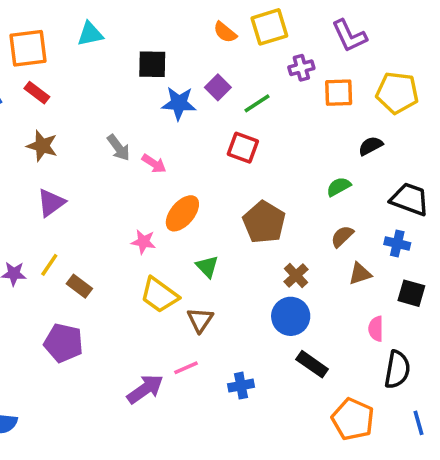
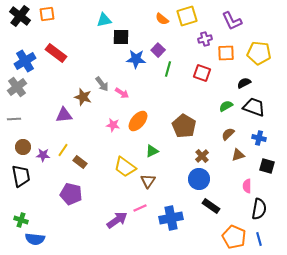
cyan triangle: (90, 34) -> (104, 20), moved
orange square: (28, 48) -> (47, 14), moved, size x0.7
red rectangle: (37, 93) -> (56, 53), size x1.5
green line: (257, 103) -> (168, 69), moved, turned -42
brown star: (42, 146) -> (83, 97), moved
red square: (243, 148) -> (202, 73), moved
black trapezoid: (410, 199) -> (254, 107), moved
purple triangle: (51, 203) -> (64, 115), turned 30
pink star: (143, 242) -> (113, 125), moved
green triangle: (207, 267) -> (152, 151), turned 48
blue cross: (241, 386) -> (171, 218), size x1.6
blue line: (419, 423) -> (259, 239), moved

